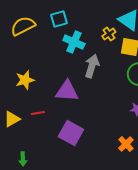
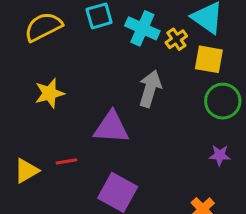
cyan cross: (74, 42) -> (142, 28), moved
yellow star: (25, 80) -> (50, 93), moved

